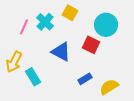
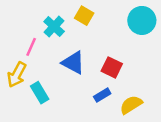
cyan circle: (106, 25) -> (142, 20), moved
pink line: (24, 27) -> (31, 47), moved
red square: (91, 45) -> (112, 67), moved

